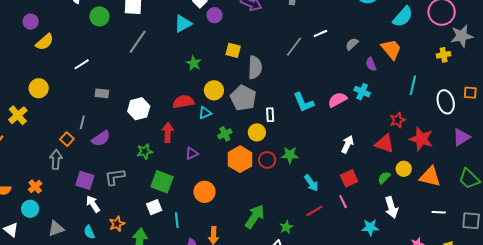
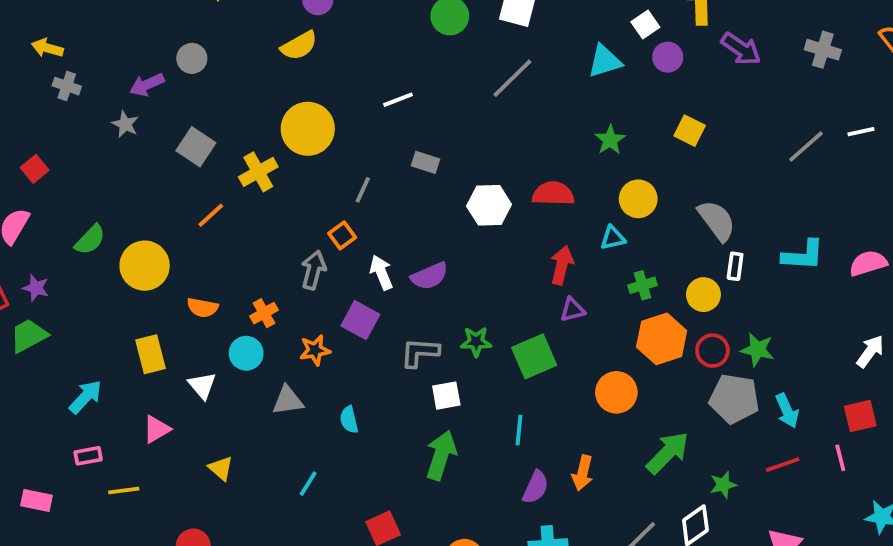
yellow semicircle: (45, 42) -> (299, 46), moved
gray semicircle: (255, 67) -> (717, 221), moved, turned -50
yellow circle: (39, 88) -> (308, 129), size x1.4
gray pentagon: (243, 98) -> (734, 399), moved, turned -30
red semicircle: (183, 102) -> (553, 194), moved
cyan L-shape: (304, 102) -> (803, 255), turned -75
gray line: (82, 122) -> (363, 190), moved
red arrow: (168, 132) -> (562, 265), moved
purple semicircle: (101, 138) -> (430, 276), moved
green star: (145, 152) -> (476, 342), moved
gray L-shape: (115, 177) -> (420, 353), moved
green square: (162, 182) -> (534, 356), moved, turned 35
orange circle: (205, 192) -> (616, 392), moved
white arrow: (93, 204) -> (381, 273), moved
white square: (154, 207) -> (446, 396), moved
orange star: (117, 224) -> (315, 350), moved

